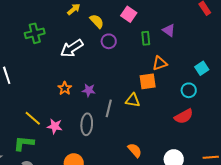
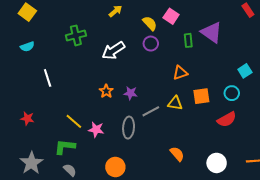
yellow semicircle: (97, 21) -> (150, 23), moved
purple triangle: (169, 30) -> (212, 32), size x1.6
orange triangle: (160, 63) -> (180, 73), moved
orange square: (148, 81) -> (201, 96), moved
gray line: (109, 108) -> (151, 111), turned 48

